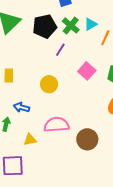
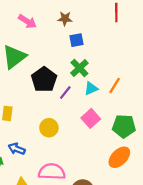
cyan triangle: (91, 24) -> (91, 88), moved
black pentagon: (45, 26) -> (44, 79), moved, turned -30

